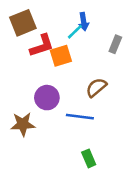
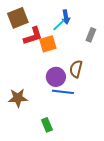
brown semicircle: (96, 87) -> (76, 69), turned -36
purple circle: (47, 98) -> (56, 77), moved
green rectangle: (89, 158) -> (47, 125), moved

